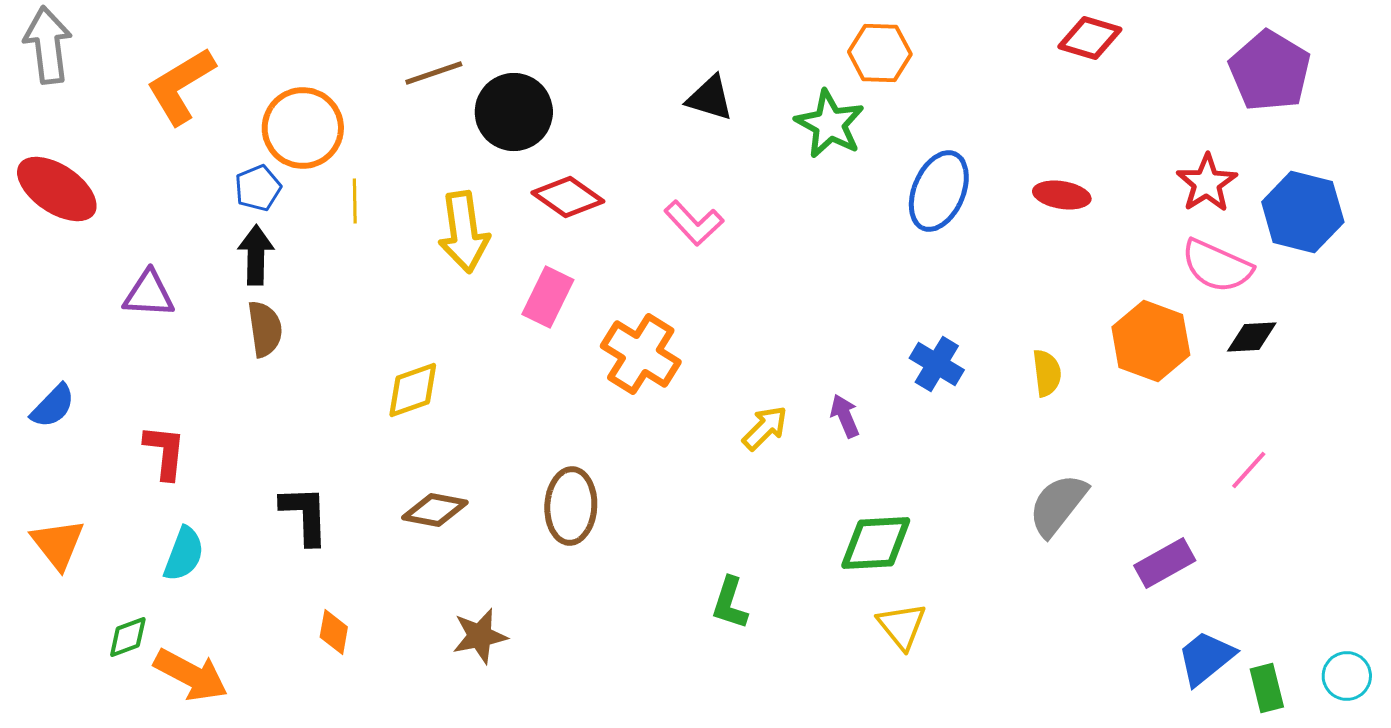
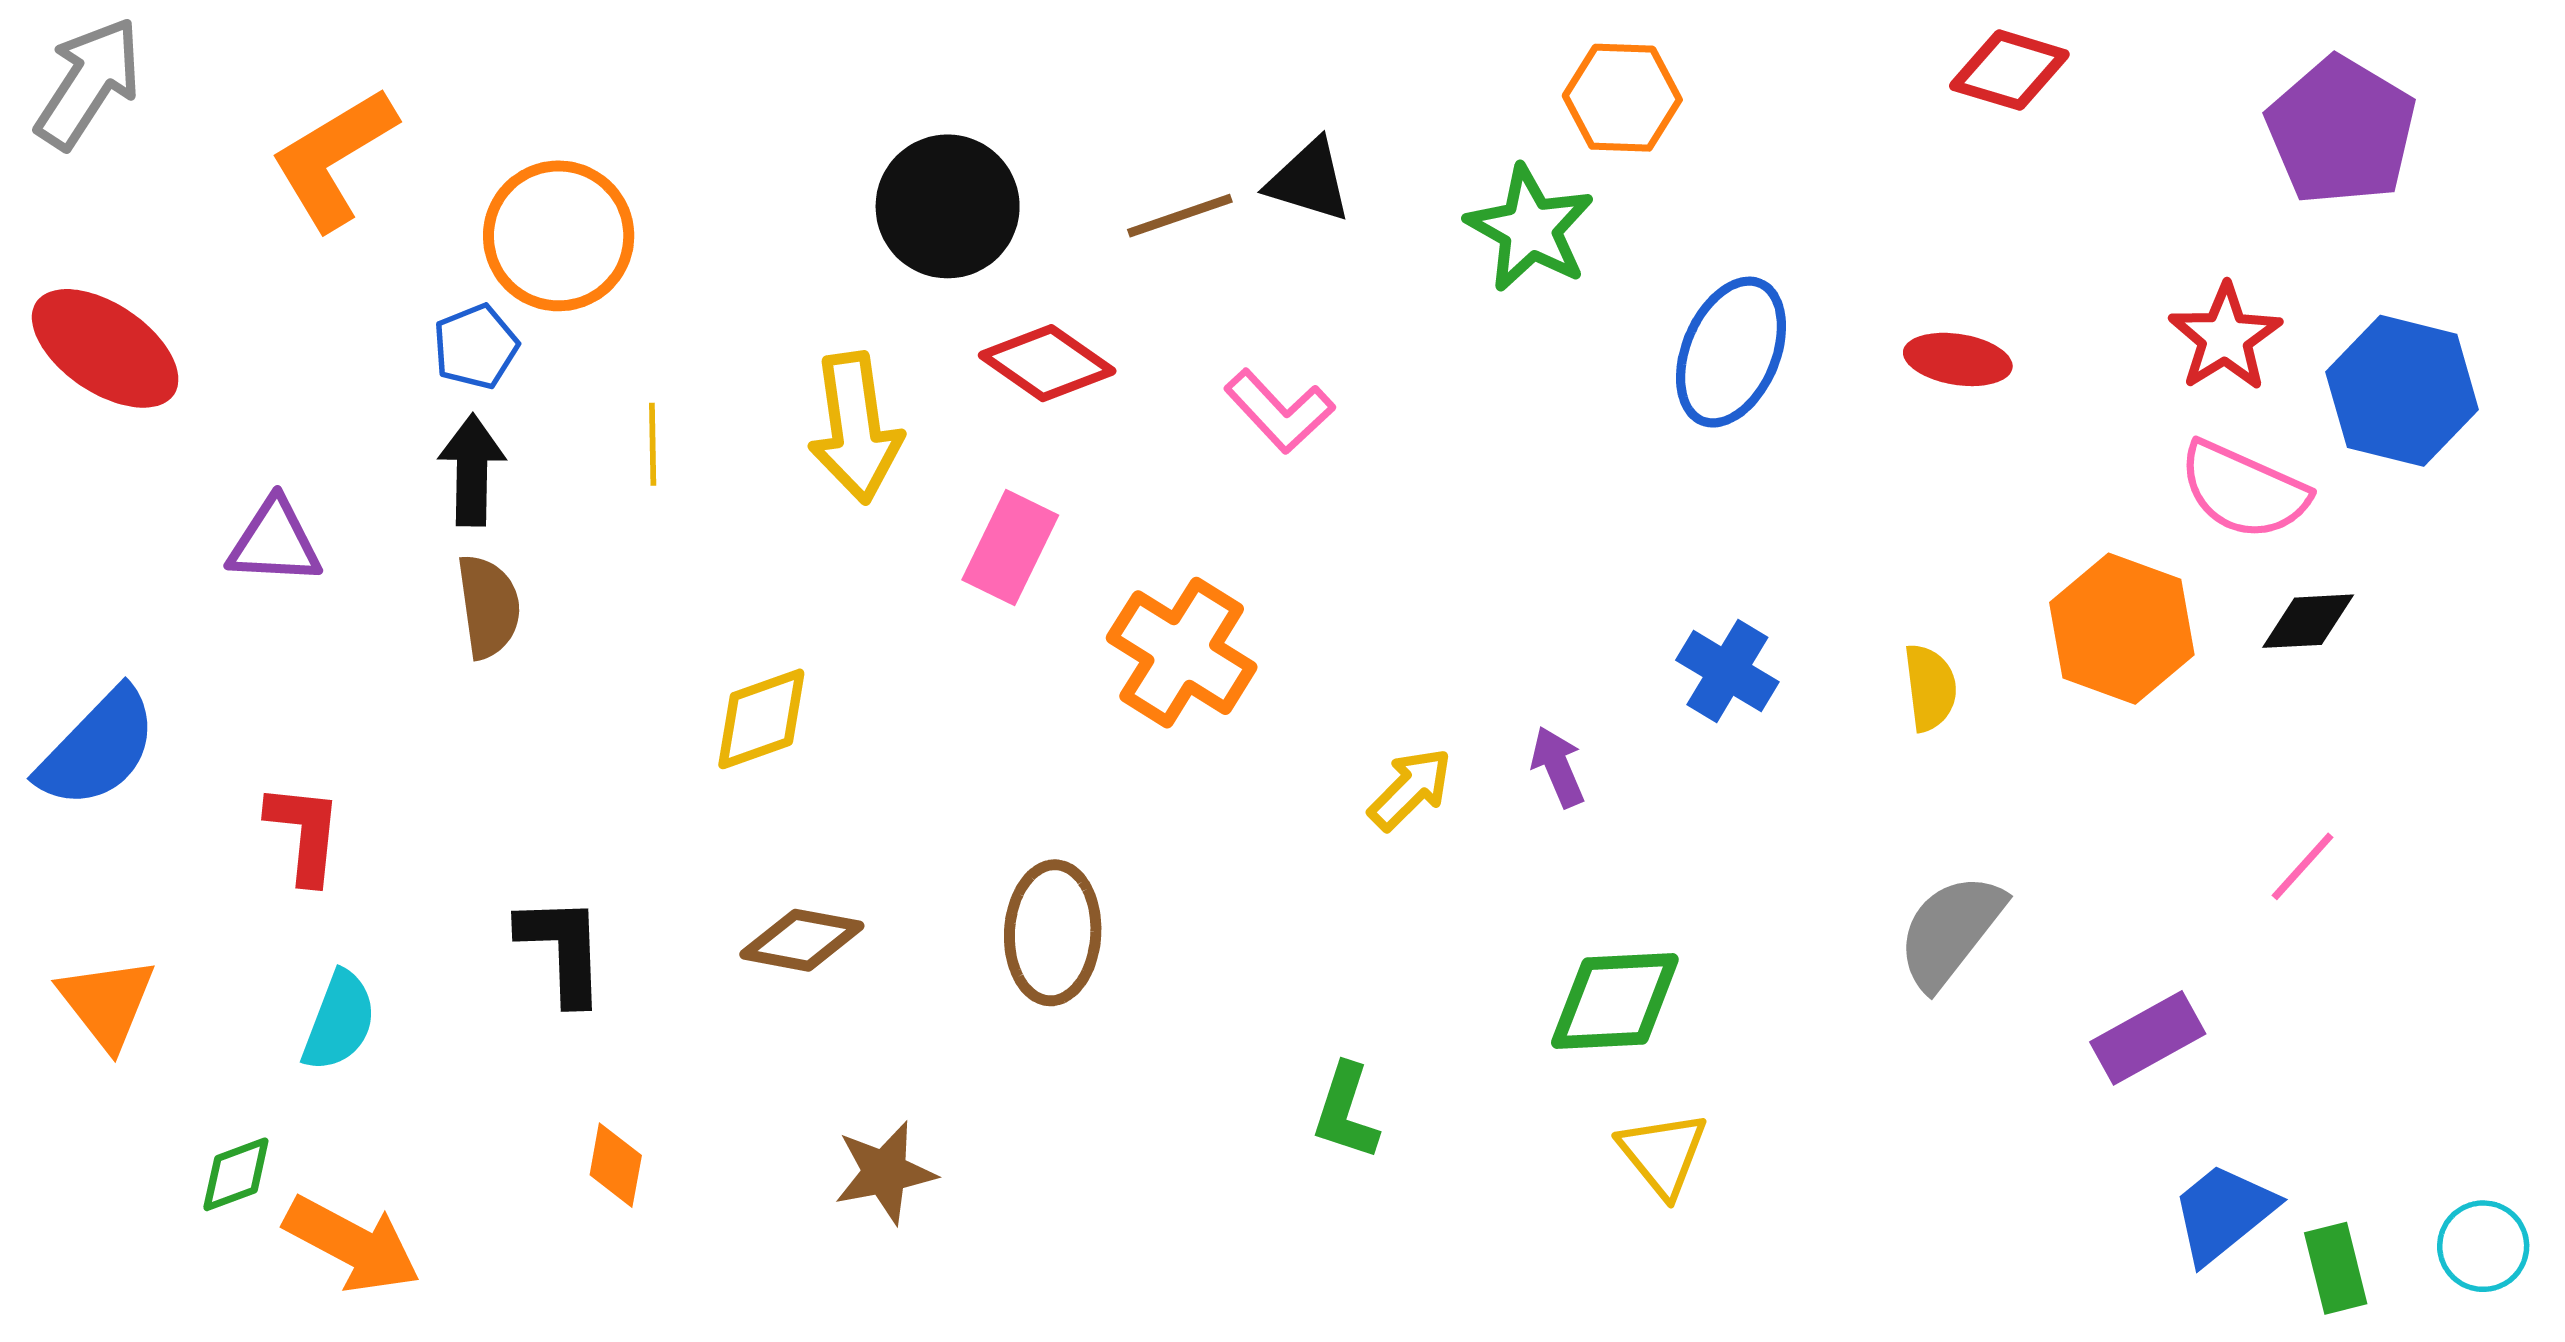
gray arrow: (48, 45) -> (88, 83), turned 40
brown line: (434, 73) -> (1180, 216), moved
yellow line: (355, 201) -> (653, 444), moved
blue semicircle: (53, 406) -> (98, 748), size x1.5

